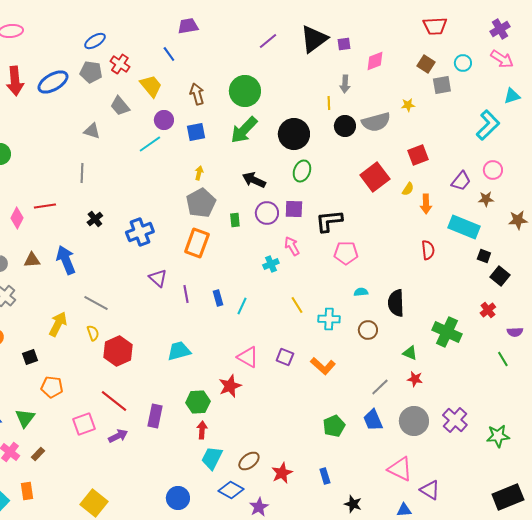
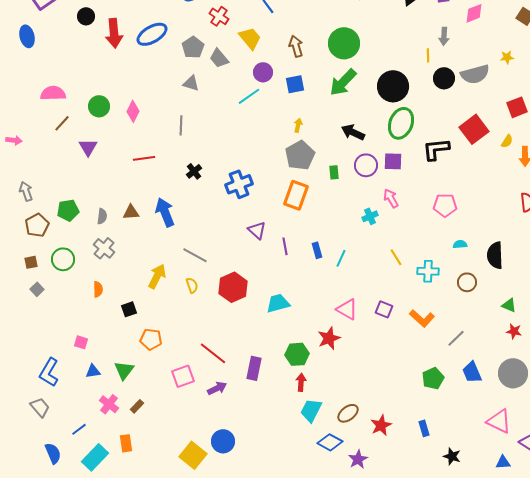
gray pentagon: (91, 72) -> (193, 47), moved, turned 30
green ellipse: (302, 171) -> (401, 123), size x1.4
pink diamond: (17, 218) -> (133, 111), moved
black L-shape: (329, 221) -> (436, 149), moved
red hexagon: (118, 351) -> (233, 287), moved
gray line: (380, 387) -> (456, 338), moved
blue circle: (178, 498) -> (223, 441), moved

